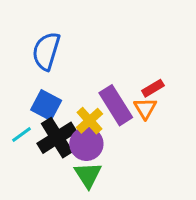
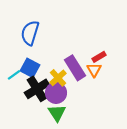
cyan line: (21, 135) -> (14, 75), moved

